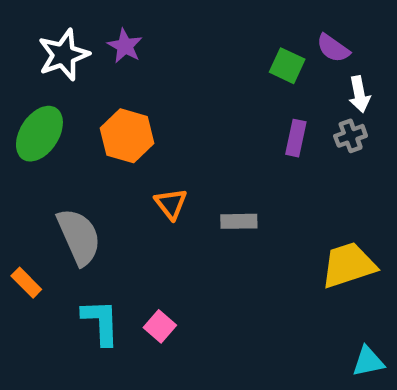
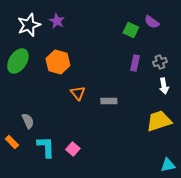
white arrow: (359, 94) -> (164, 86), moved
gray semicircle: (79, 237) -> (28, 121), moved, size x0.6
orange rectangle: (26, 283) -> (12, 142), moved

